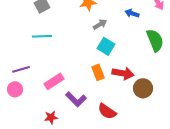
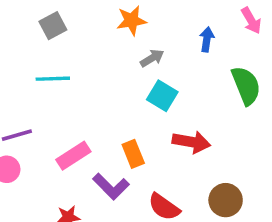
blue arrow: (132, 13) -> (207, 39), turned 80
orange rectangle: (98, 72) -> (133, 154), moved
brown circle: (143, 88) -> (226, 200), moved

